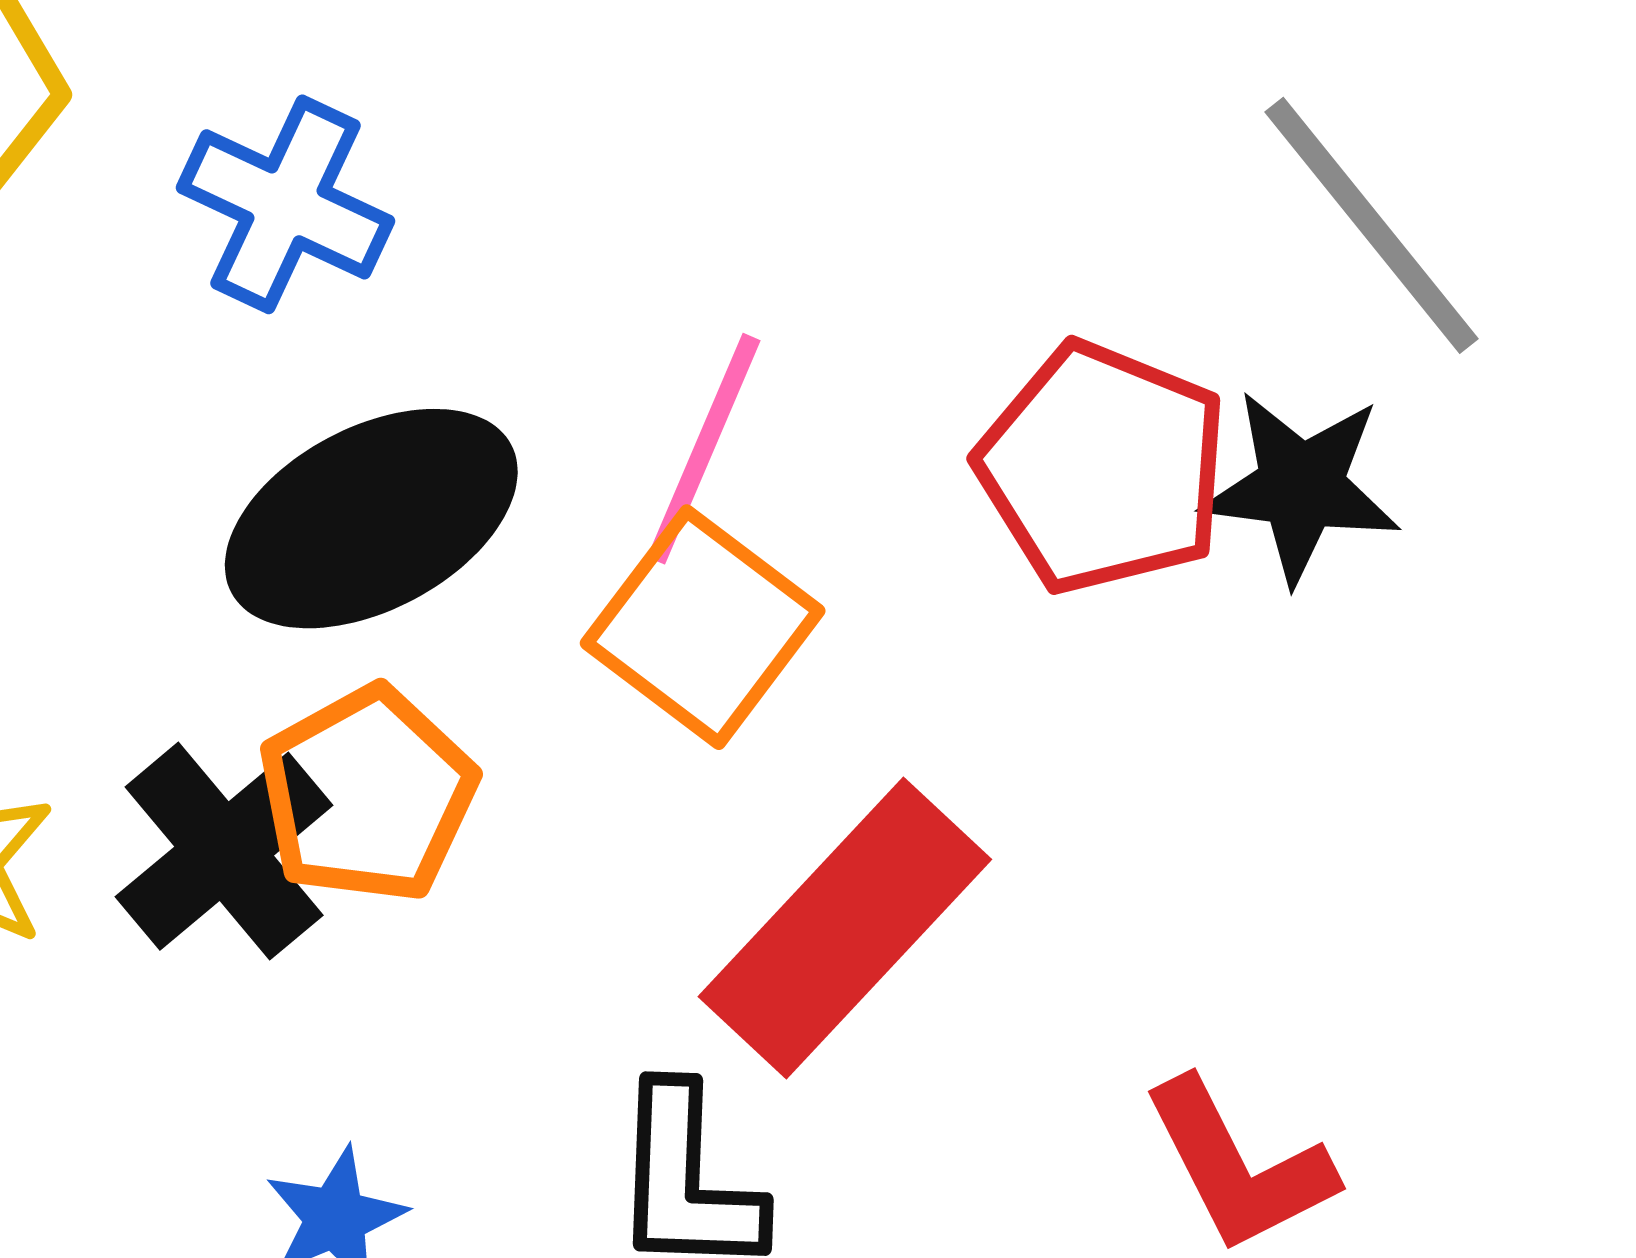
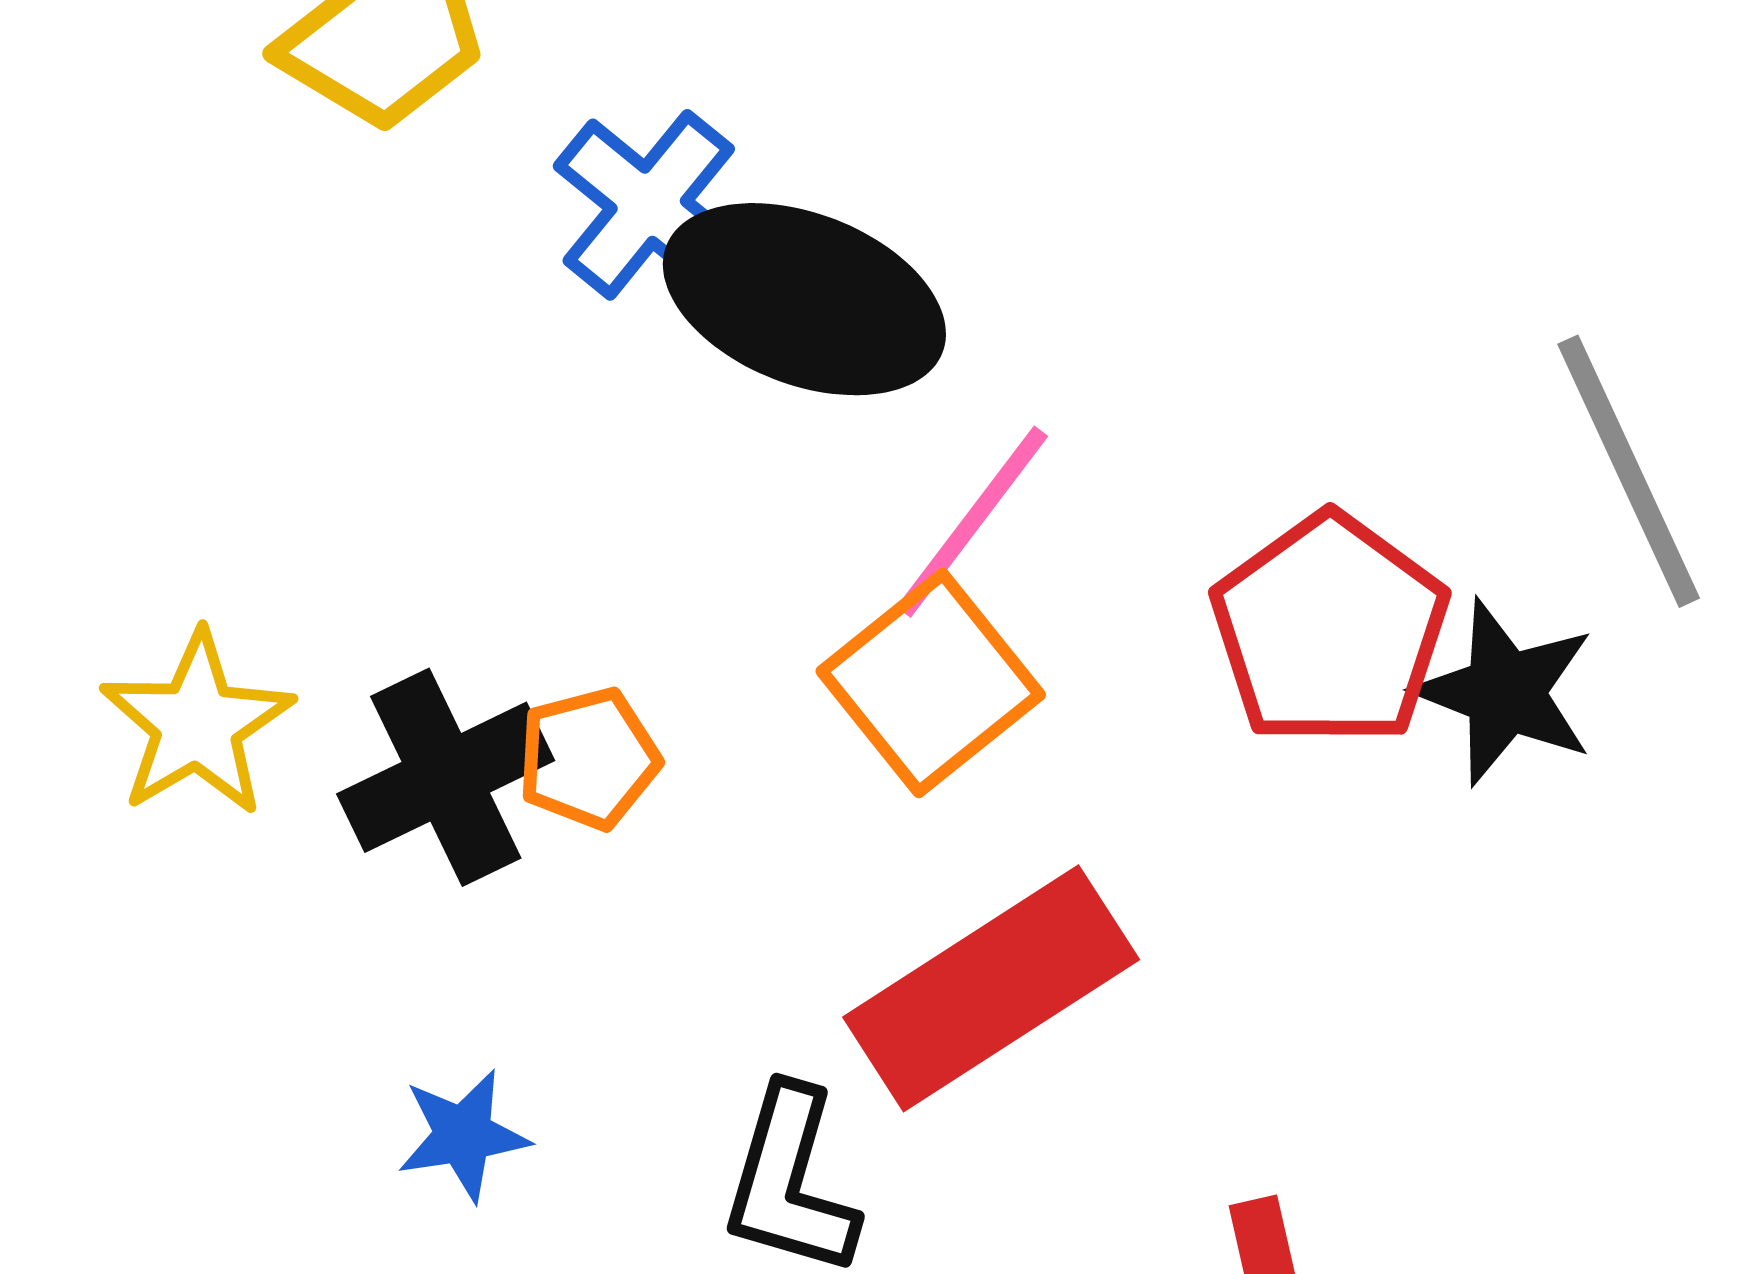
black ellipse: (371, 519) -> (804, 299), moved, turned 35
orange pentagon: (367, 794) -> (589, 759), size x0.7

